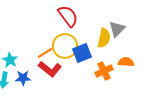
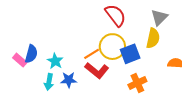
gray triangle: (117, 29) -> (159, 17), moved
orange cross: (104, 71) -> (137, 83), moved

